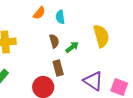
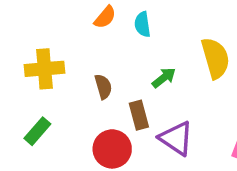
brown semicircle: (54, 41) -> (103, 87), moved
purple triangle: (93, 81) -> (176, 138), moved

